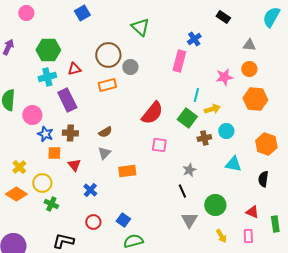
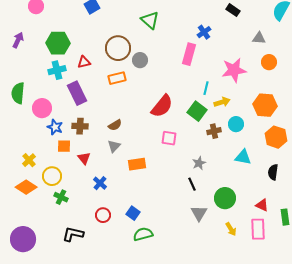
orange circle: (249, 69) -> (269, 62), moved
pink star: (224, 77) -> (234, 70), size x1.4
orange hexagon: (255, 99) -> (265, 105), moved
pink rectangle: (248, 236) -> (258, 229), size x1.5

